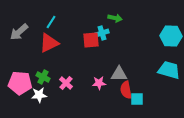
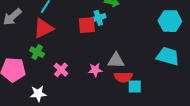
green cross: (43, 77) -> (37, 52), moved
red semicircle: (126, 90) -> (123, 77), turned -78
white star: (39, 95) -> (38, 94), moved

